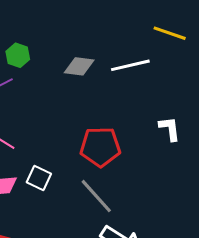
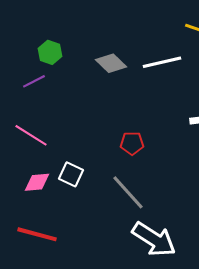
gray diamond: (79, 66) -> (111, 63), turned 36
red pentagon: (100, 147) -> (132, 143), size x0.6

